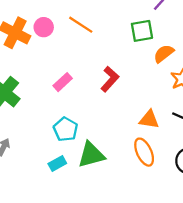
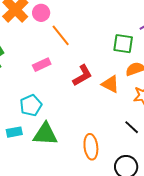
orange line: (81, 25) -> (61, 35), moved
orange triangle: (149, 119) -> (110, 84), moved

